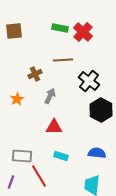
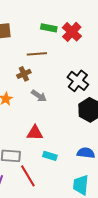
brown line: (63, 60) -> (37, 54), moved
gray arrow: (50, 96) -> (39, 96), turned 98
red triangle: (54, 127) -> (35, 133), moved

